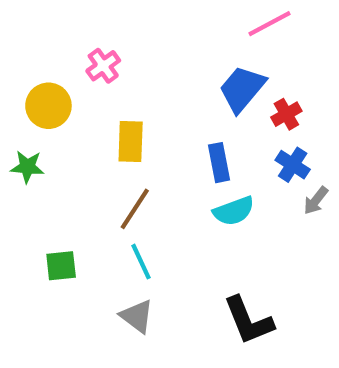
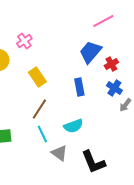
yellow rectangle: (131, 142) -> (37, 77), turned -36
cyan semicircle: (234, 211) -> (73, 126), moved
gray triangle: (137, 316) -> (59, 153), moved

